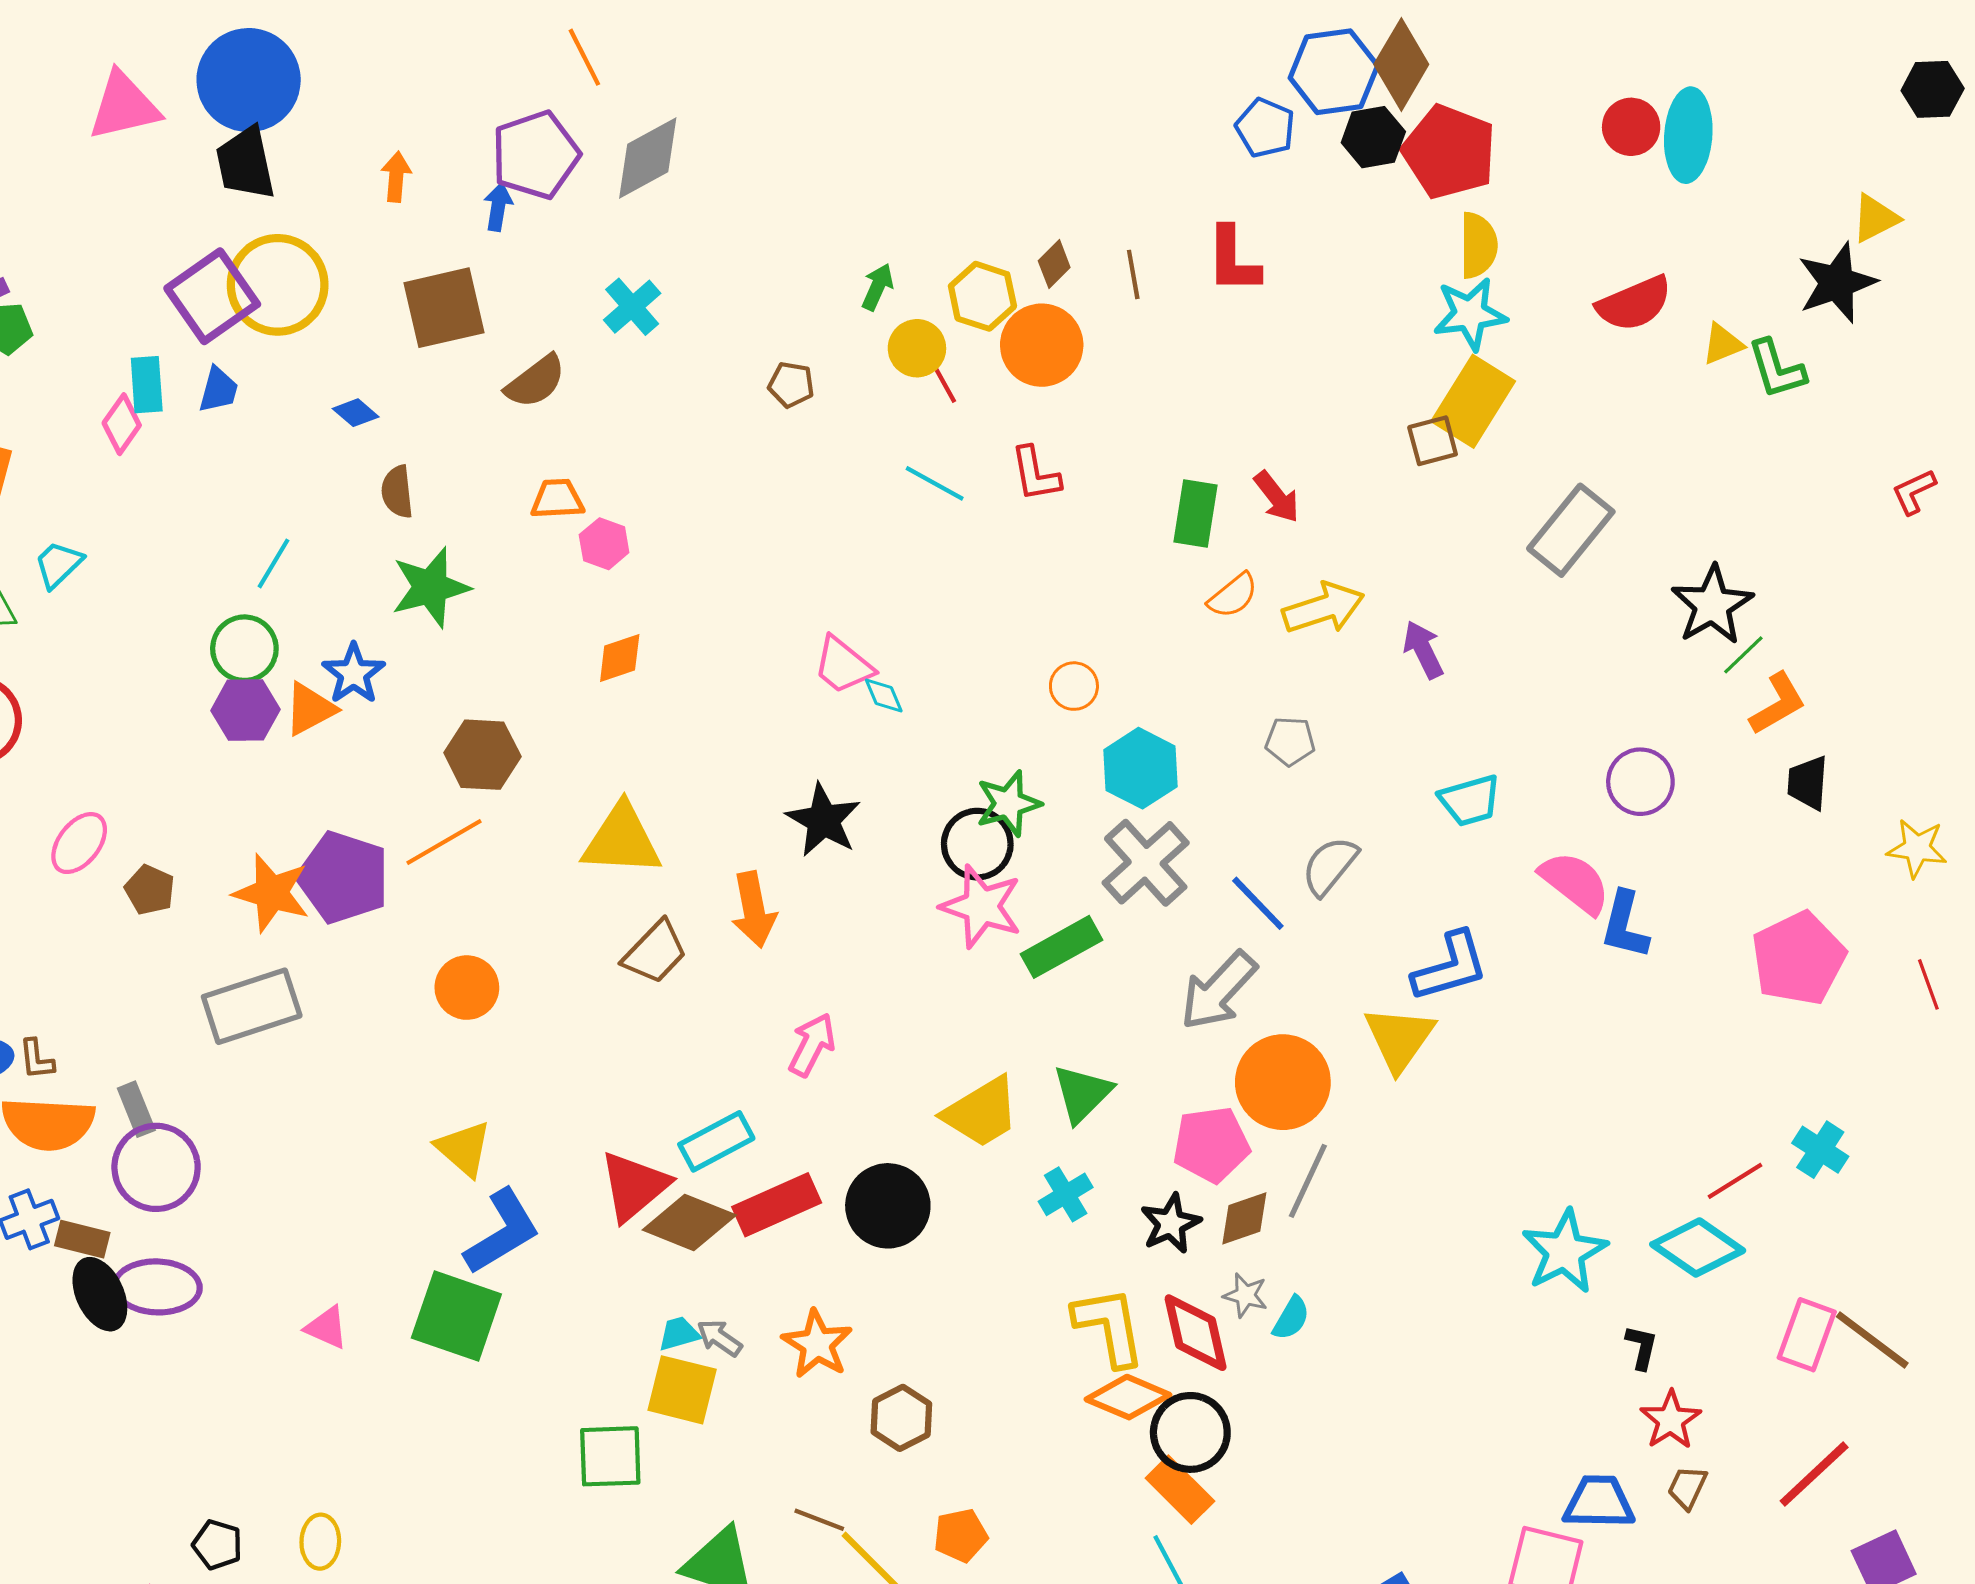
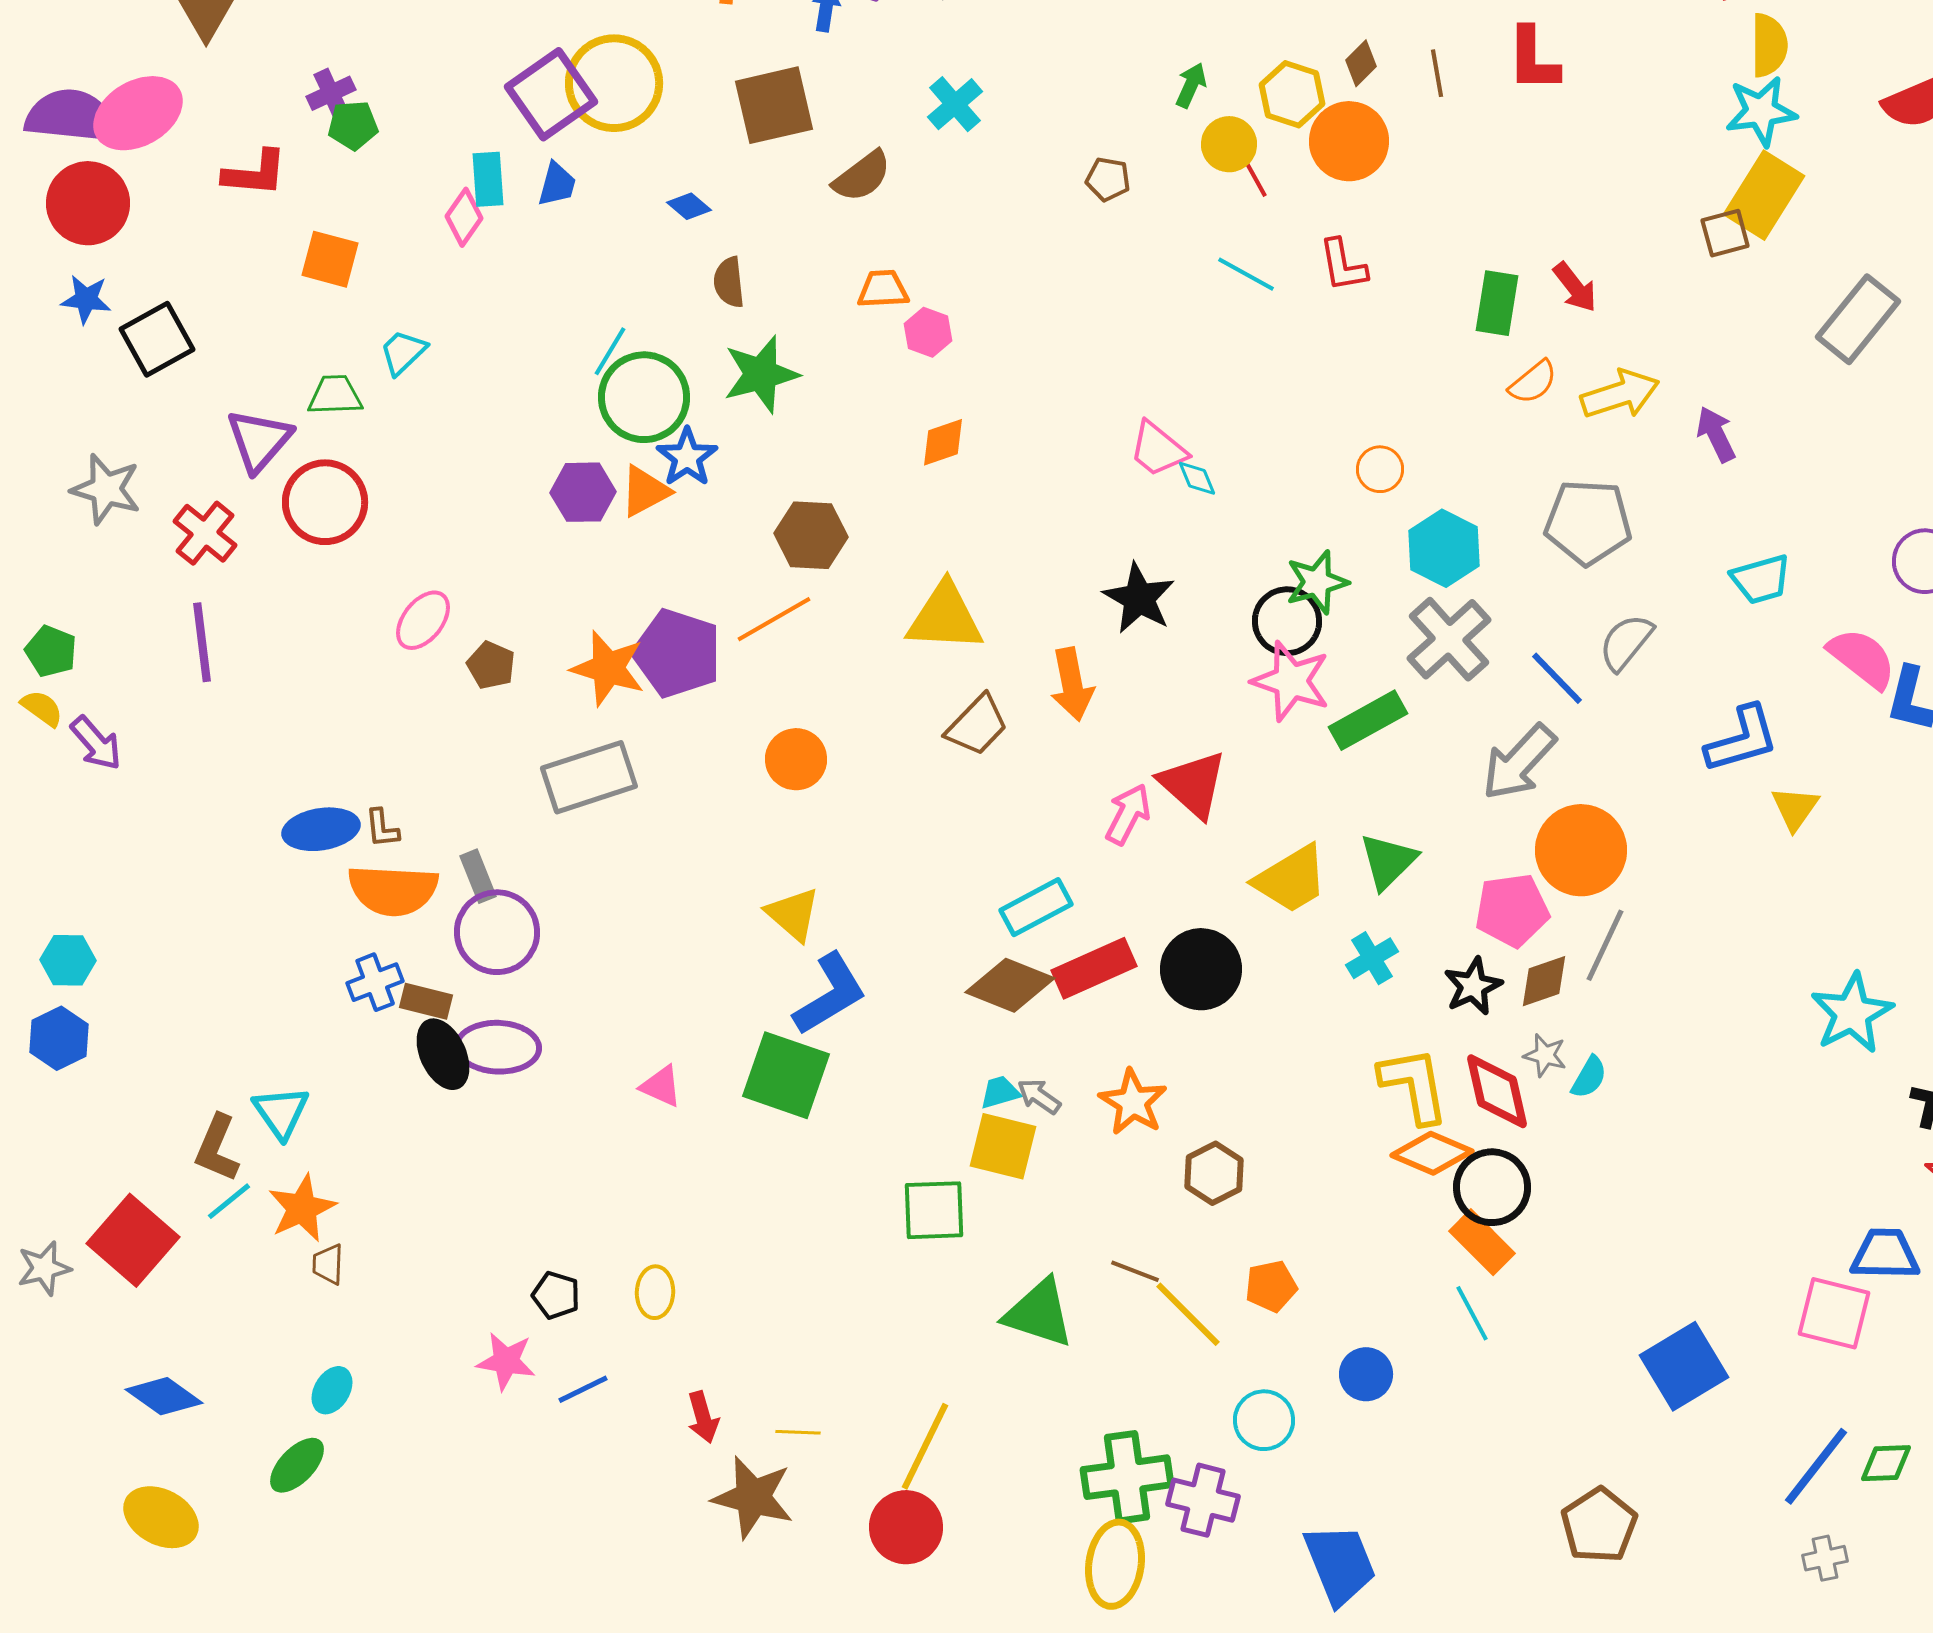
green circle: (244, 649) -> (644, 397), moved, size x1.4
gray pentagon: (1290, 741) -> (1588, 522), size x1.8
yellow triangle: (1399, 1038) -> (1795, 808), moved, size x0.7
red triangle: (634, 1186) -> (1193, 784), moved, turned -38

